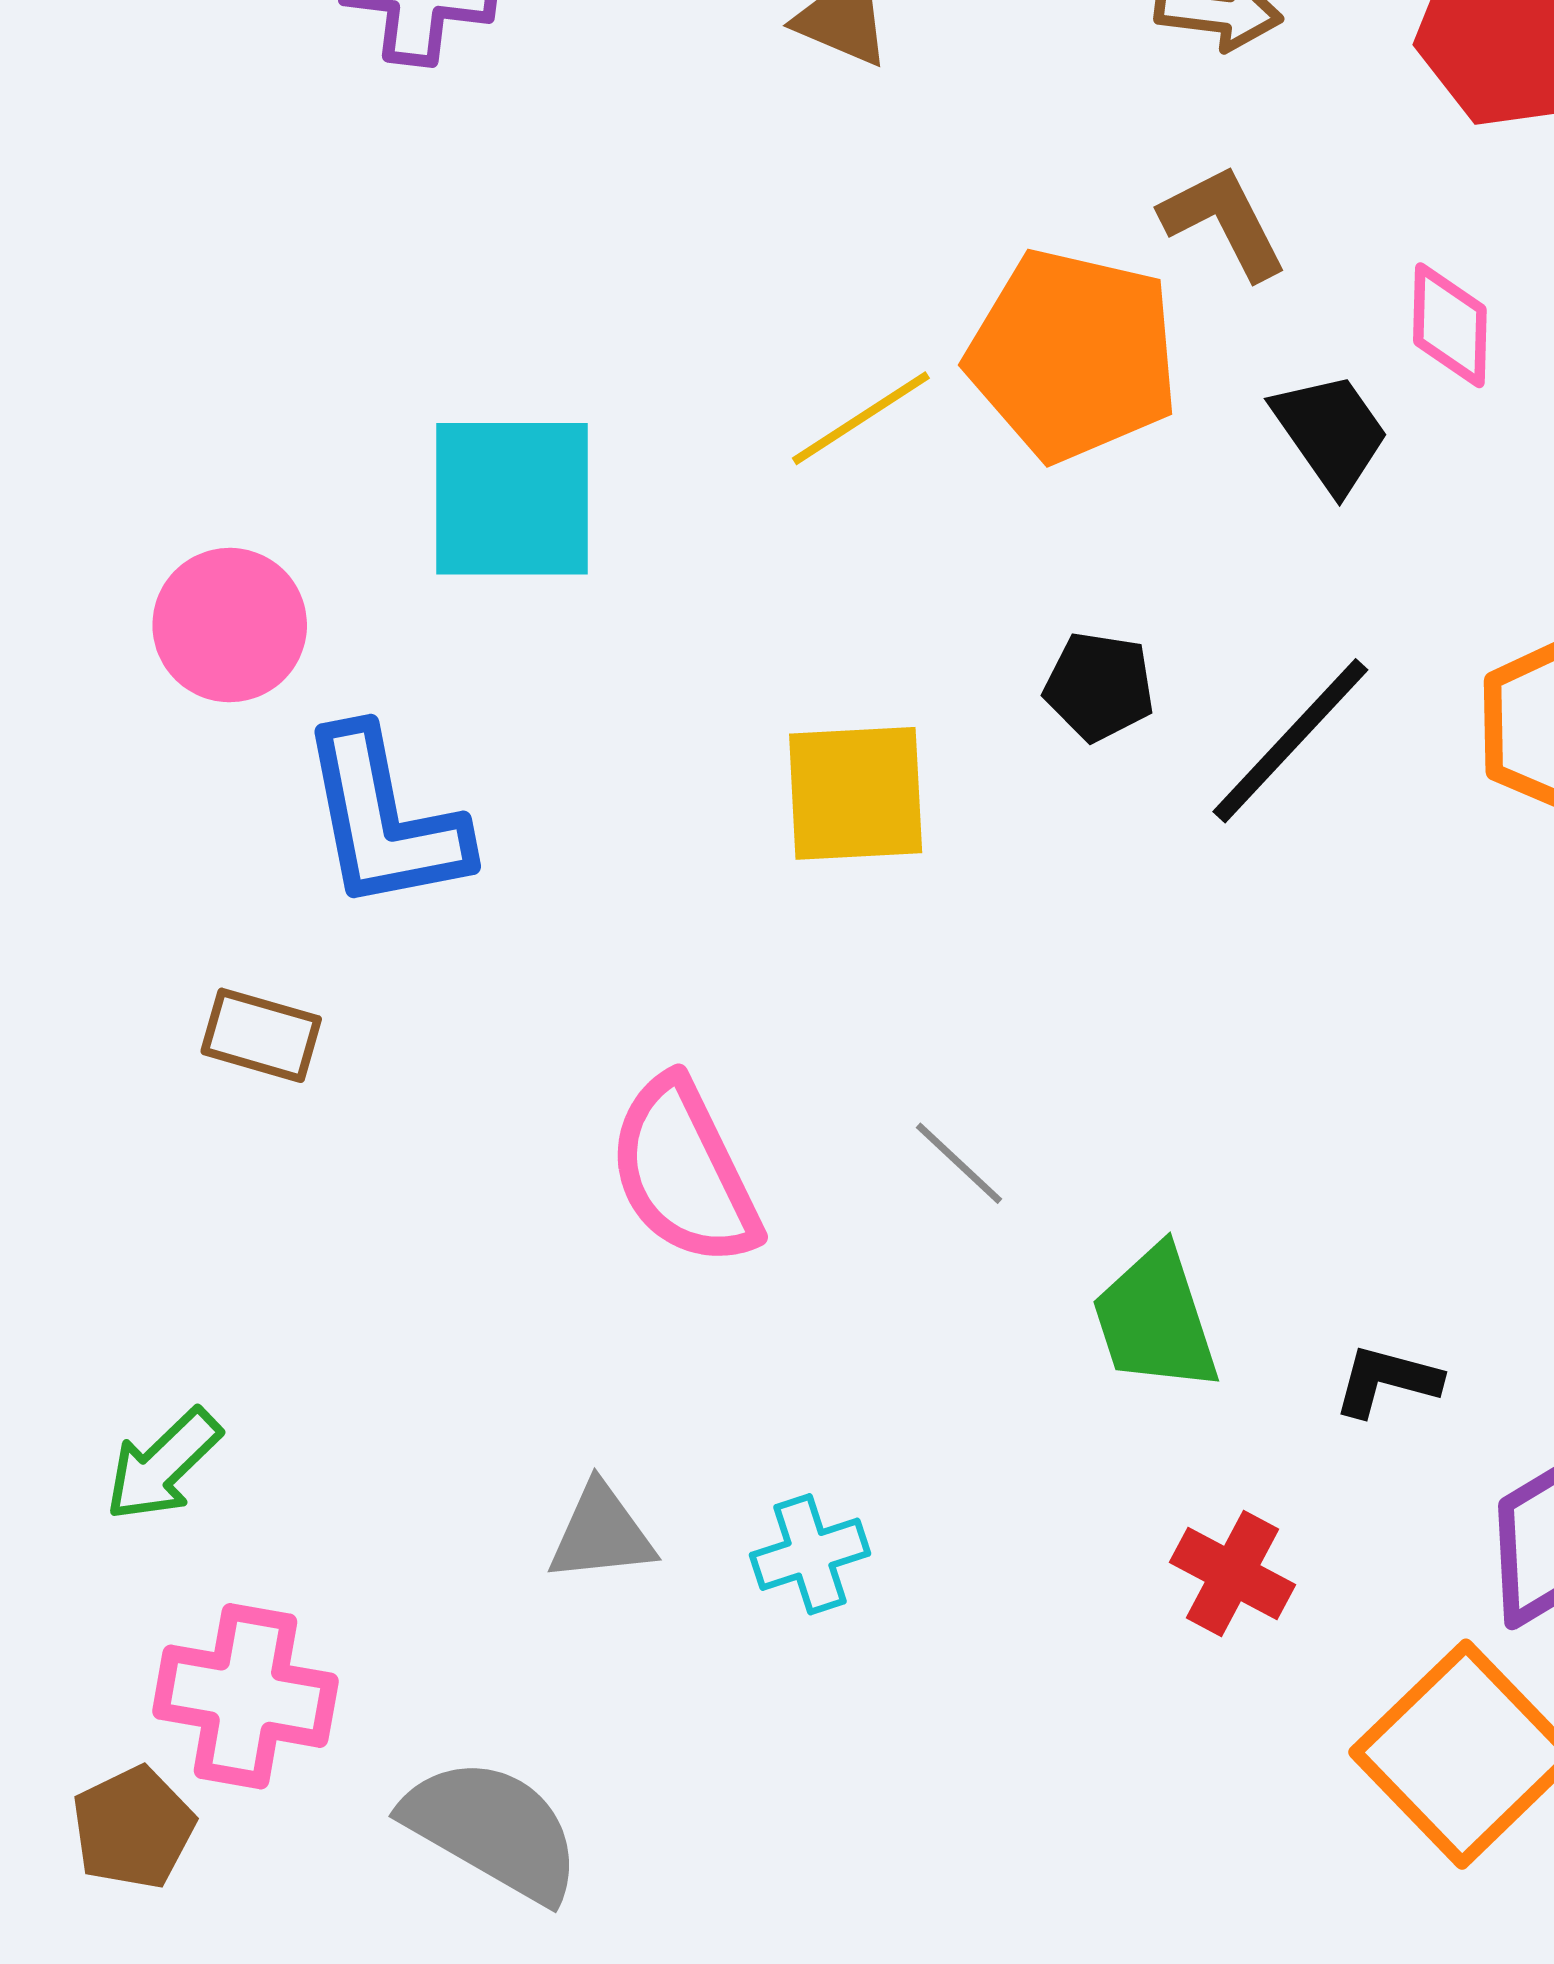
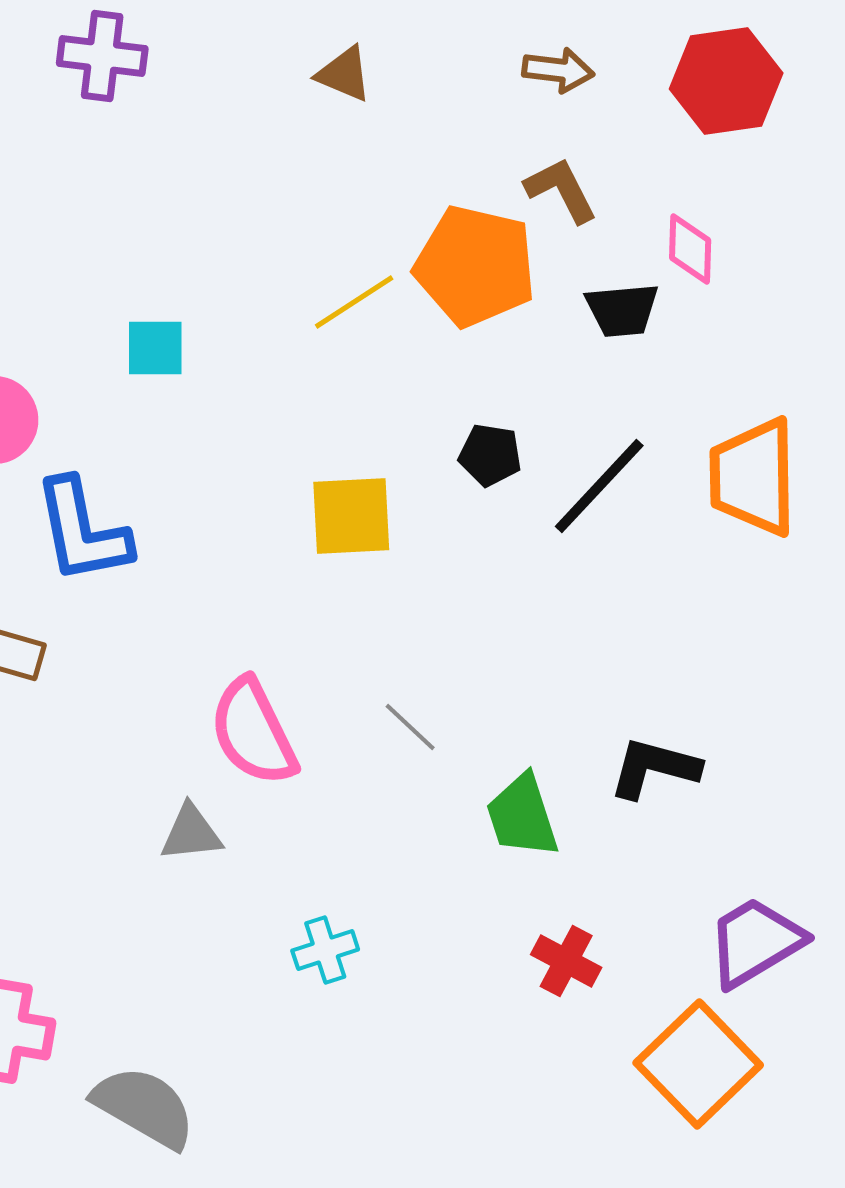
black trapezoid: (1331, 432) -> (622, 310), turned 120
cyan square: (512, 499) -> (155, 348), size x0.6
black L-shape: (1387, 1381) -> (654, 768), moved, size x1.5
gray triangle: (601, 1533) -> (191, 833), moved

